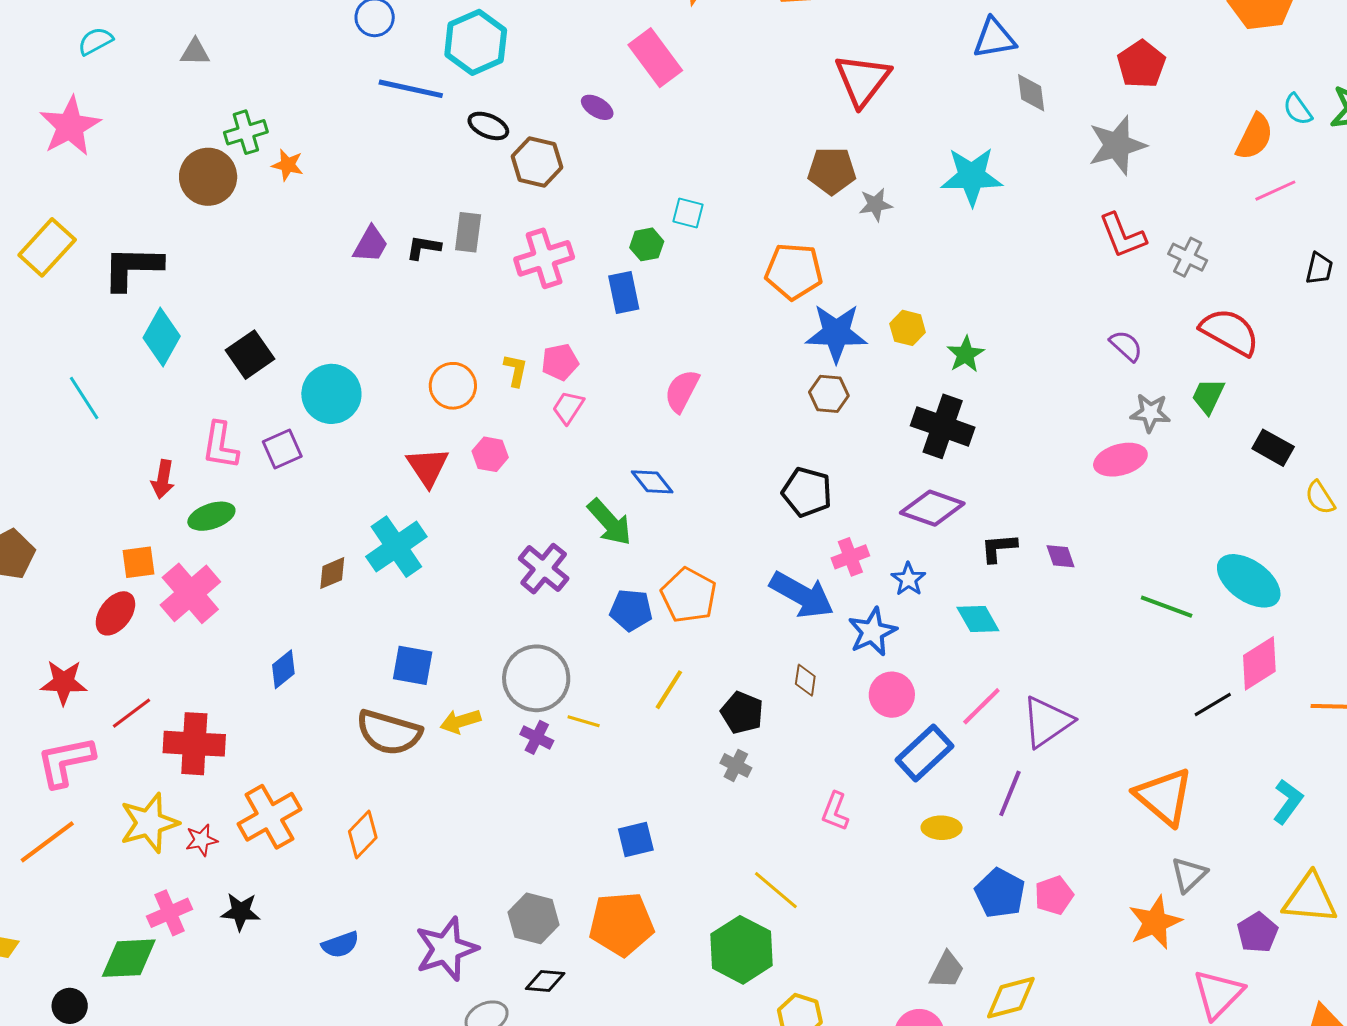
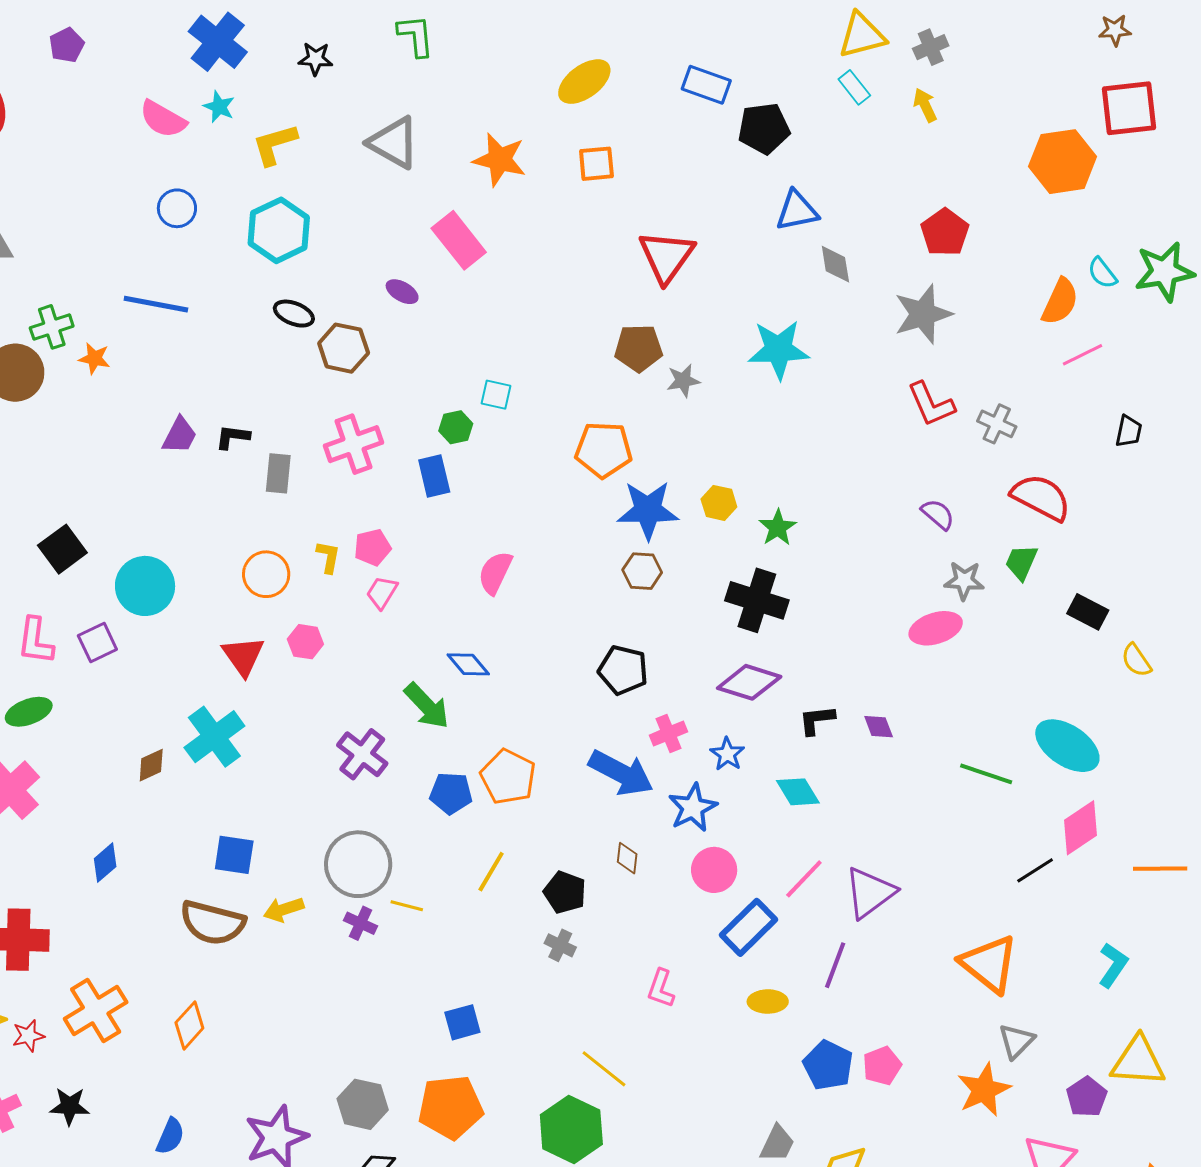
blue line: (411, 89) -> (156, 304), moved
gray rectangle: (468, 232) -> (278, 473), moved
blue semicircle: (340, 945) -> (170, 1136), turned -45

